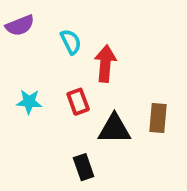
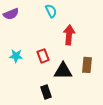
cyan semicircle: (71, 42) -> (51, 11), moved
red arrow: (105, 64) -> (69, 35), moved

